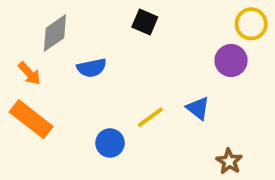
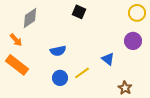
purple circle: (231, 61) -> (133, 41), moved
blue semicircle: (92, 68) -> (58, 51), moved
yellow line: (150, 117) -> (82, 73), moved

